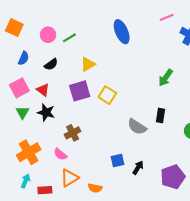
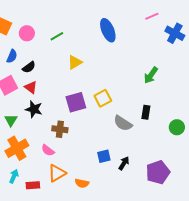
pink circle: (48, 35) -> (27, 33), moved
black semicircle: (51, 64) -> (29, 67), moved
purple square: (80, 91) -> (76, 102), moved
yellow square: (107, 95) -> (103, 98), moved, turned 30
green triangle: (22, 112) -> (11, 120), moved
brown cross: (73, 133) -> (60, 129), turned 35

